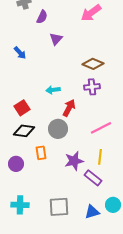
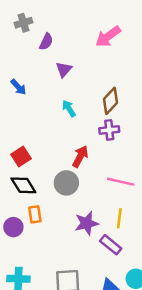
brown diamond: (93, 64) -> (111, 101), turned -70
cyan arrow: (53, 90) -> (69, 108), moved, turned 64
pink line: (101, 128) -> (121, 182), turned 40
black diamond: (24, 131) -> (23, 185), turned 50
orange rectangle: (41, 153) -> (35, 214), moved

